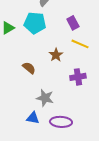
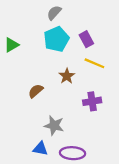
cyan pentagon: (35, 23) -> (56, 39), moved, turned -30
brown semicircle: (29, 68) -> (36, 91), turned -80

